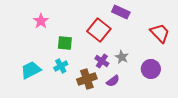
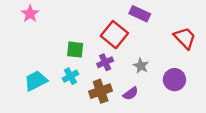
pink star: (41, 21) -> (30, 14), moved
purple cross: (102, 61) -> (105, 62), moved, turned 32

